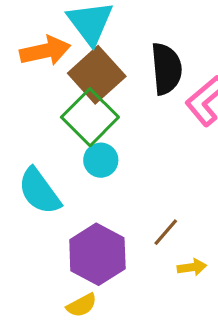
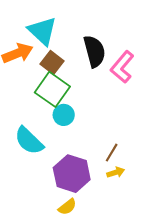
brown square: (97, 75) -> (52, 62), size x0.7
yellow arrow: (192, 267) -> (116, 172), moved

